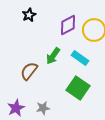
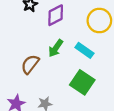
purple diamond: (68, 25) -> (56, 15), moved

